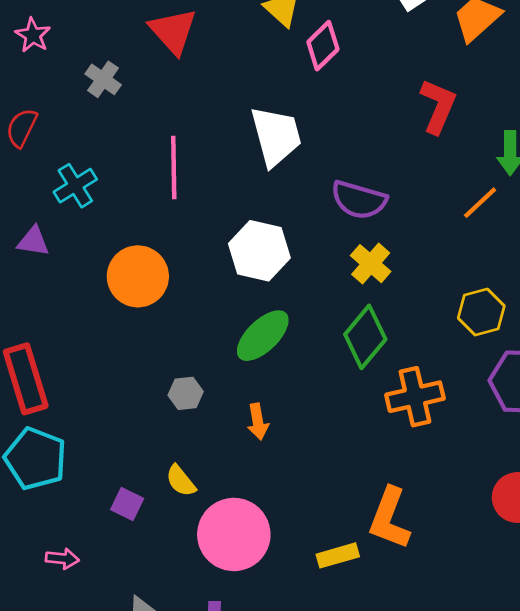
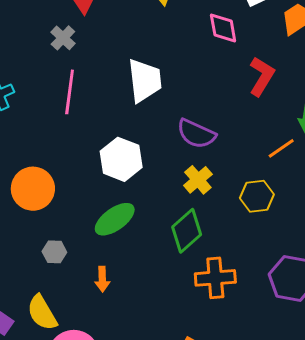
pink diamond: (323, 46) -> (223, 28), moved, turned -64
gray cross: (103, 79) -> (63, 38), moved
orange circle: (138, 276) -> (33, 189), moved
yellow hexagon: (481, 312) -> (257, 196), moved
yellow semicircle: (181, 481) -> (42, 313), size x1.5

